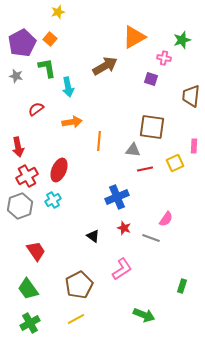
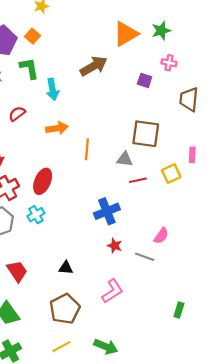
green star: (182, 40) -> (161, 31), moved
pink cross: (164, 58) -> (169, 63), moved
black triangle: (93, 236) -> (66, 268), moved, turned -32
green arrow: (144, 315) -> (106, 347), moved

